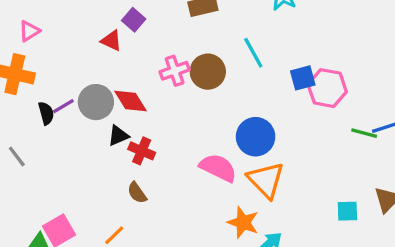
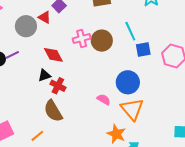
blue square: (303, 78) -> (143, 50), moved
gray circle: (96, 102) -> (26, 26), moved
pink semicircle: (218, 168) -> (104, 99), size x0.6
brown semicircle: (137, 193) -> (53, 111), size x1.6

